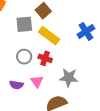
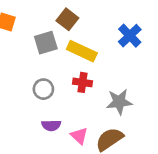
gray circle: (24, 57) -> (43, 89), moved
pink triangle: (37, 81) -> (79, 136), moved

